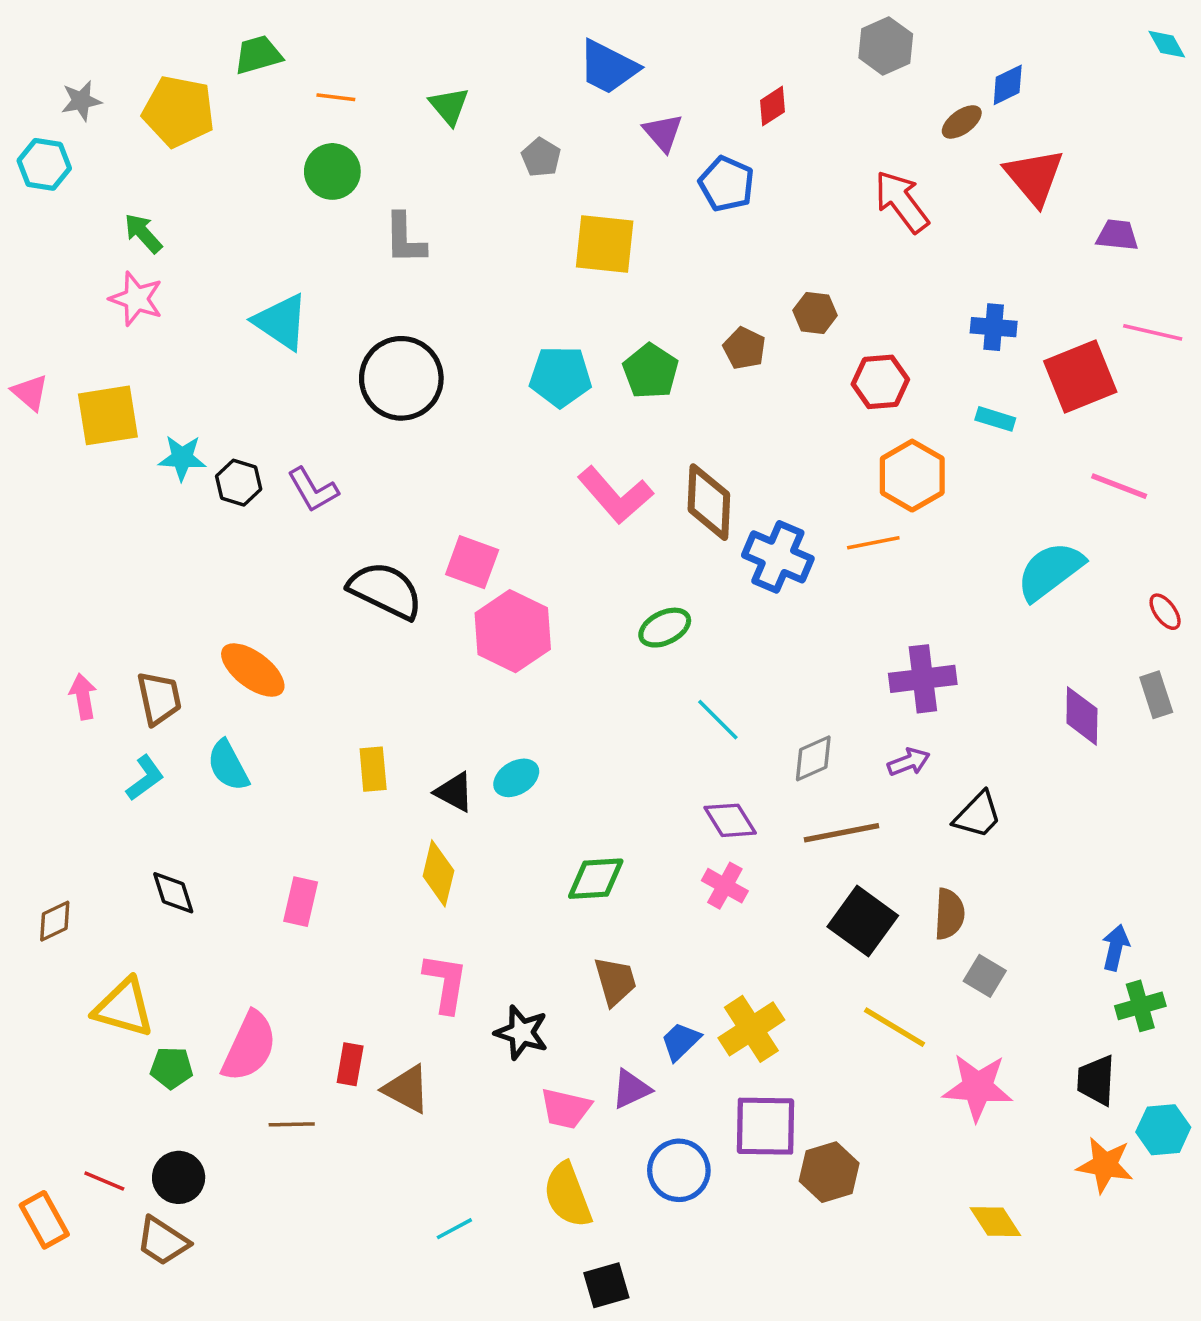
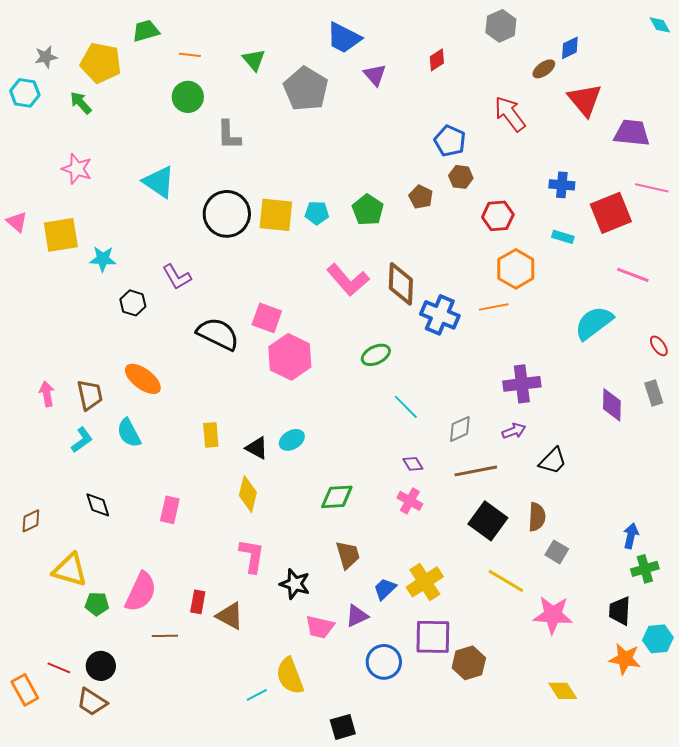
gray pentagon: (541, 157) -> (306, 89), size x2.0
blue pentagon: (727, 184) -> (450, 141), moved
green arrow: (143, 233) -> (81, 103), moved
purple trapezoid: (1117, 235) -> (632, 133), size x1.5
yellow square: (605, 244) -> (276, 215), moved
cyan pentagon: (560, 377) -> (317, 213), size x0.7
black hexagon: (239, 483) -> (133, 303), moved
purple diamond: (730, 820) -> (413, 464), size x0.7
yellow semicircle: (567, 1195) -> (290, 676), moved

